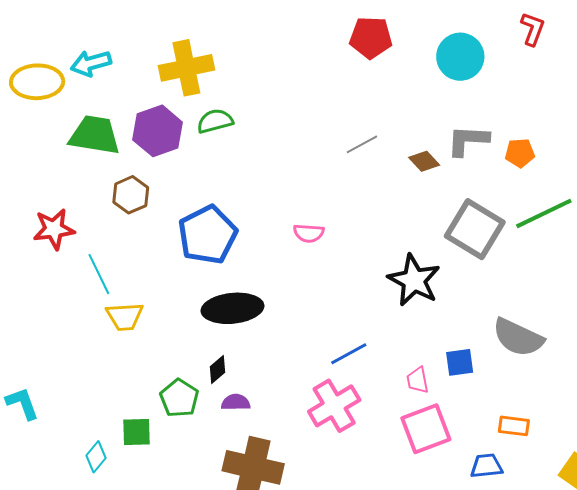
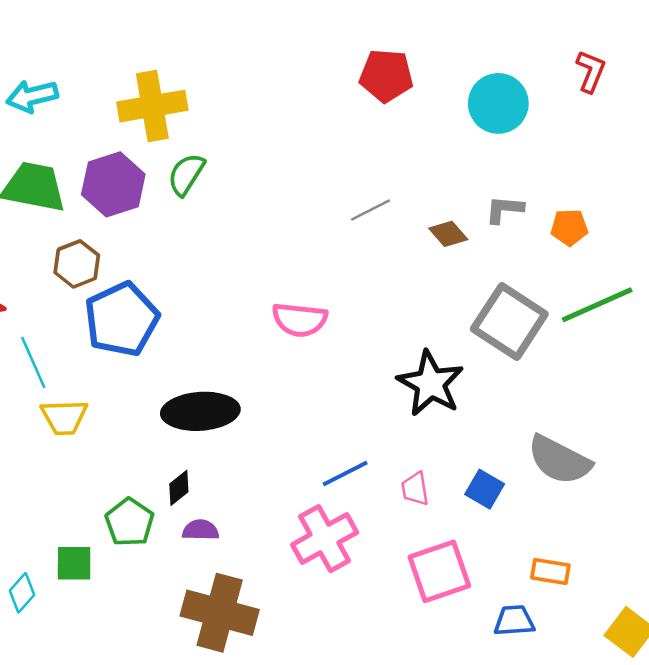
green semicircle: (215, 121) -> (186, 174), turned -45
gray L-shape: (468, 140) -> (504, 209), size x0.7
pink semicircle: (309, 233) -> (300, 320), size x1.4
blue pentagon: (208, 235) -> (122, 319), moved
blue square: (460, 362) -> (485, 489), turned 36
pink trapezoid: (418, 380) -> (415, 489), moved

